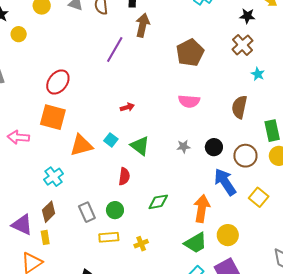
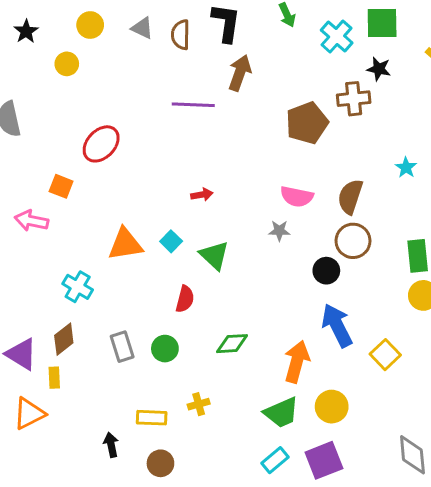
black star: (247, 16) -> (379, 69), moved
yellow circle: (19, 34) -> (67, 64), moved
brown cross: (242, 45) -> (354, 99), moved, turned 30
purple line: (115, 49) -> (193, 105), turned 56
brown semicircle: (239, 107) -> (350, 197), moved
orange square: (53, 117) -> (61, 186), moved, size x0.6
gray star: (184, 147) -> (279, 231), moved
brown circle: (245, 156) -> (353, 241), moved
cyan cross: (54, 177) -> (78, 287), turned -30
yellow rectangle: (109, 237) -> (152, 418), moved

